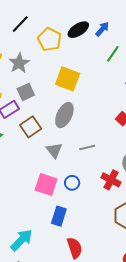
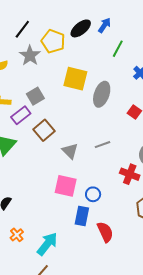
gray star: (19, 63) -> (30, 56), moved
gray ellipse: (64, 115) -> (102, 94), moved
blue circle: (72, 183) -> (93, 194), moved
red semicircle: (75, 248) -> (105, 232), moved

